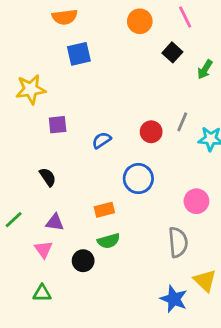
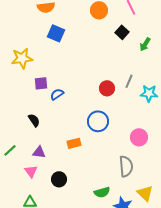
blue square: (79, 54) -> (56, 33), turned 36
blue semicircle: (102, 140) -> (57, 94), moved
green semicircle: (109, 241) -> (102, 192), moved

